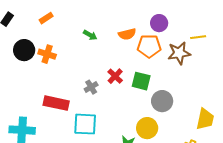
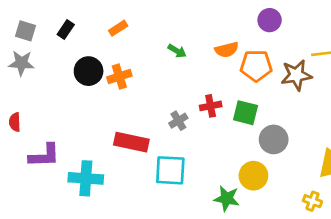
purple circle: (159, 23) -> (270, 20), moved
orange cross: (47, 54) -> (119, 76), turned -36
red cross: (115, 76) -> (211, 106), turned 35

